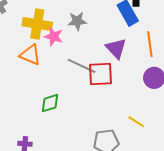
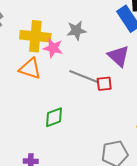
red square: (100, 74) -> (104, 84), size x0.6

